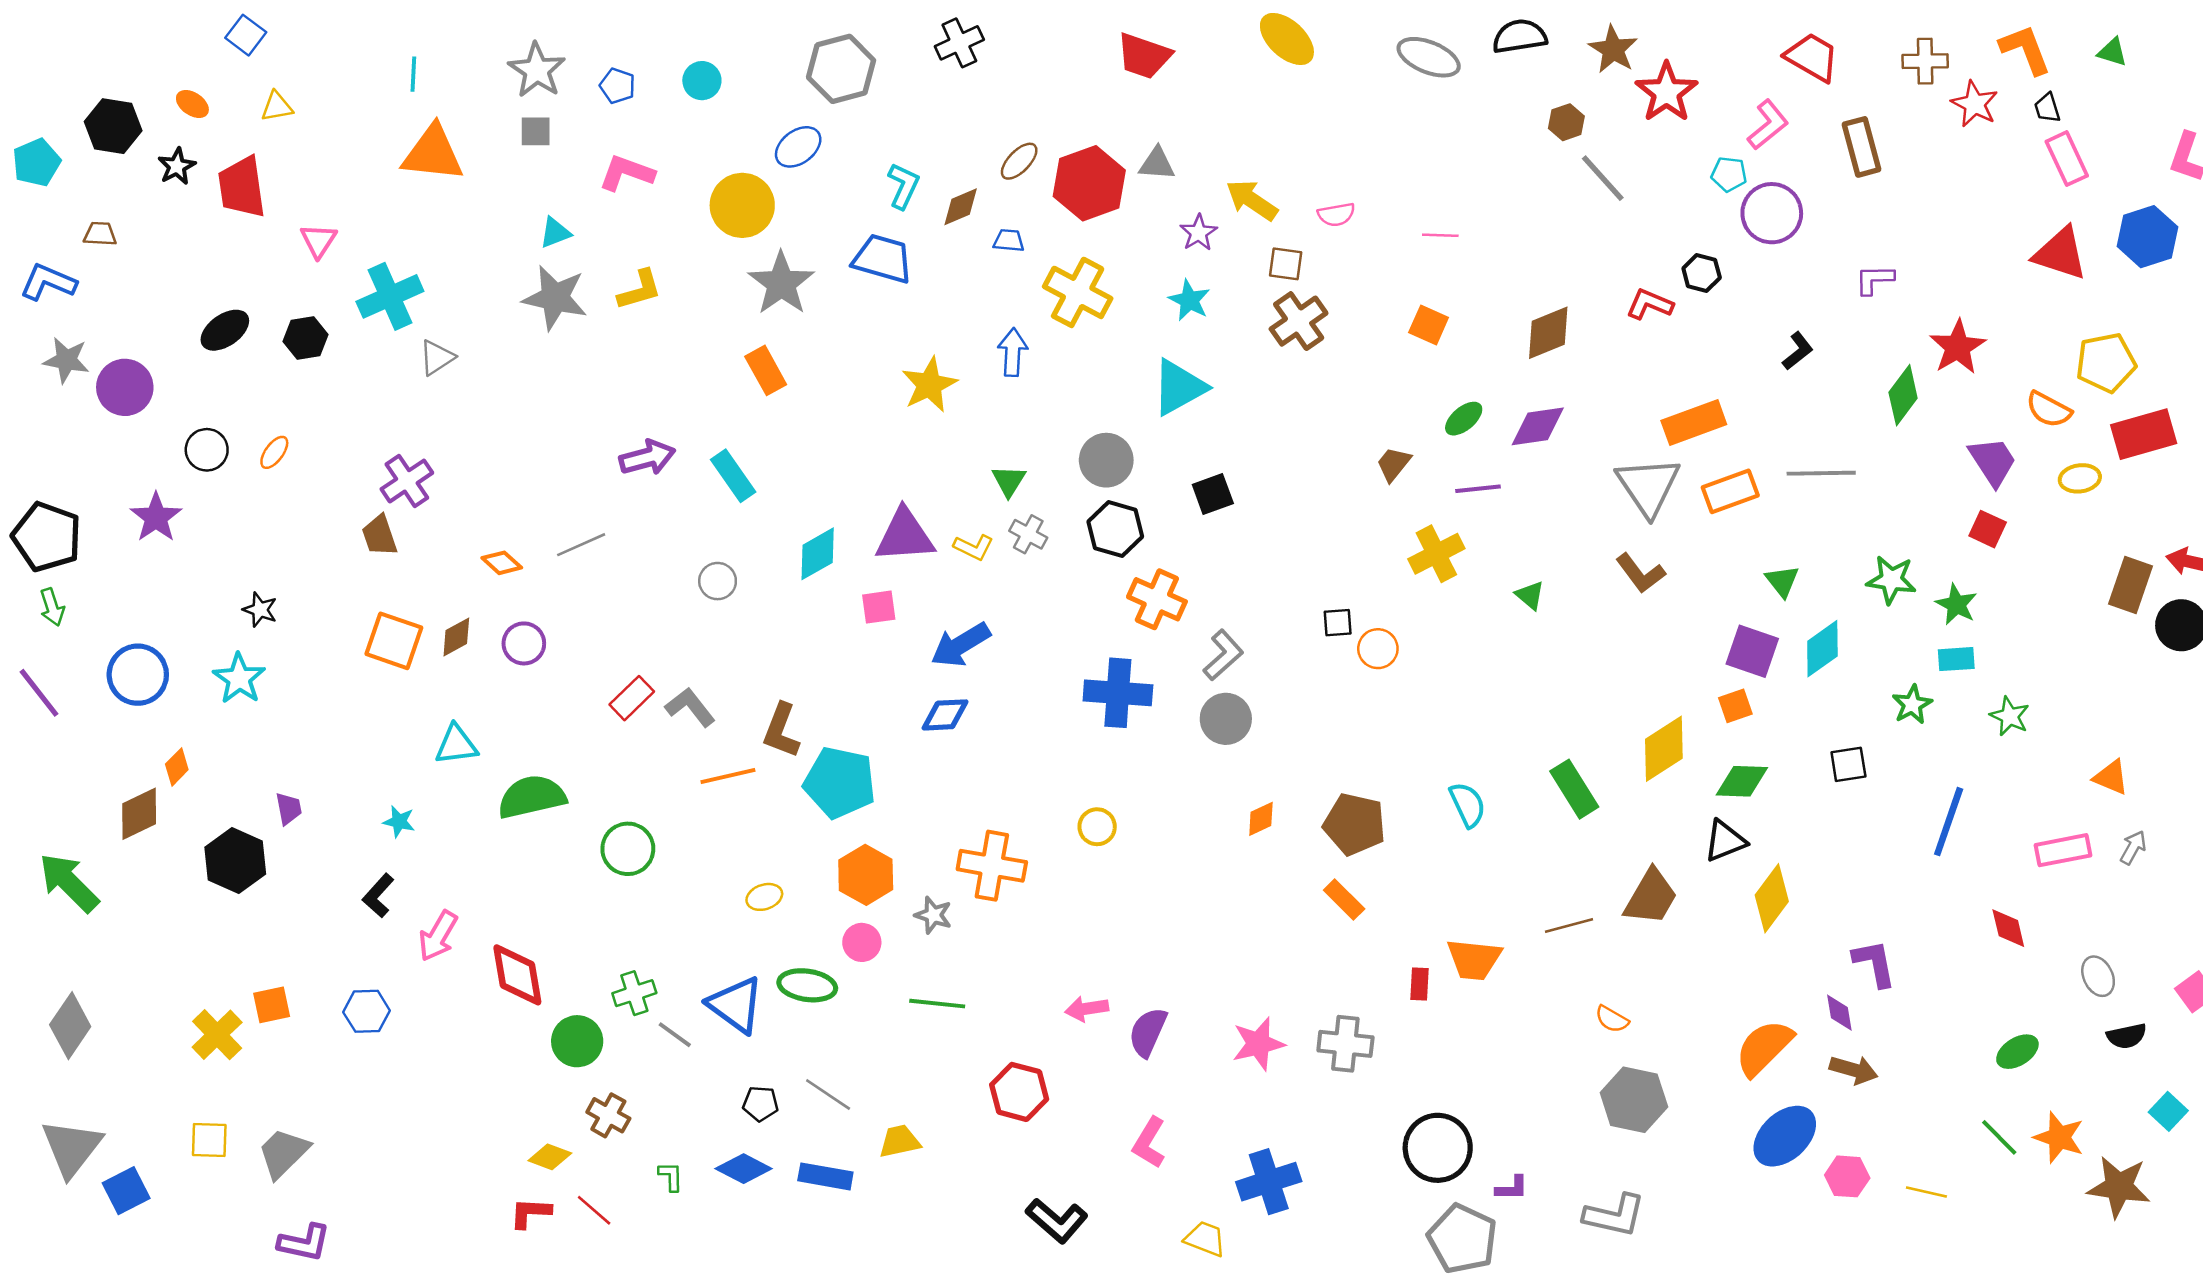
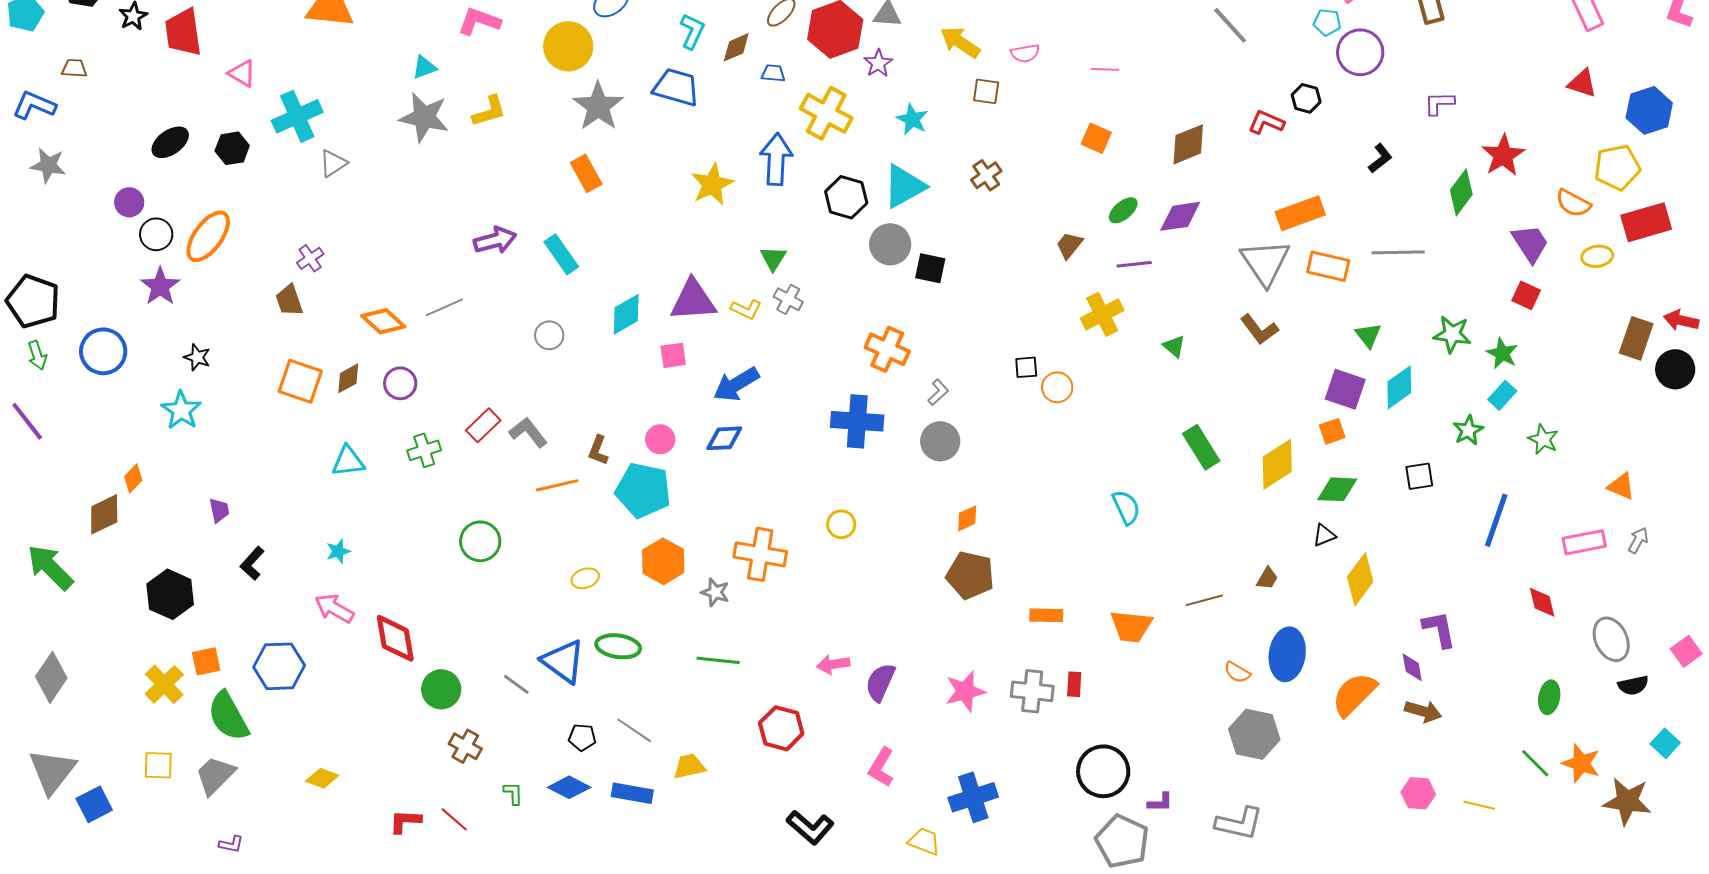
purple star: (1199, 233) -> (878, 63), moved
blue hexagon: (2147, 237) -> (1649, 110), moved
pink triangle: (318, 240) -> (242, 73), turned -32
red triangle: (2060, 253) -> (1582, 83), size x0.7
brown cross: (1299, 321) -> (986, 175), moved, size x0.7
blue arrow: (1013, 352) -> (776, 159), size x1.4
purple circle: (125, 387) -> (129, 202), moved, size x0.7
orange ellipse: (274, 452) -> (208, 236), size x2.0
gray circle: (1106, 460) -> (890, 244), moved
purple cross: (407, 481) -> (310, 258), size x0.7
orange rectangle: (1730, 491) -> (1328, 266), turned 33
black square: (1213, 494) -> (930, 268), turned 32
purple star: (156, 517) -> (160, 286), moved
black hexagon: (1115, 529) -> (846, 197), moved
orange diamond: (502, 563) -> (383, 321), size x1.4
gray L-shape: (1223, 655) -> (938, 392), size x0.7
cyan rectangle: (1956, 659) -> (1502, 395), turned -44
blue circle: (138, 675) -> (103, 351), moved
brown L-shape: (781, 731) -> (598, 450), size x0.7
green rectangle: (1574, 789) -> (1201, 447), moved
green semicircle: (532, 797) -> (228, 716), moved, turned -106
cyan star: (399, 822) -> (338, 551), moved, turned -30
brown pentagon: (1354, 824) -> (970, 575), moved
black triangle: (1725, 841) -> (1324, 535), size x0.7
black hexagon: (235, 861) -> (170, 594), moved
black L-shape: (378, 896) -> (252, 563), moved
brown trapezoid: (1651, 897) -> (1267, 578), size x0.5
orange rectangle: (1344, 900) -> (1046, 615), moved, turned -44
pink arrow: (438, 936) -> (334, 608), turned 90
pink circle: (862, 942) -> (660, 439), moved
gray ellipse: (2098, 976) -> (1611, 639), size x1.4
red rectangle: (1419, 984) -> (1074, 684), moved
green cross: (634, 993) -> (424, 450), moved
blue hexagon: (367, 1011) -> (279, 666), size x1.4
green ellipse: (2017, 1052) -> (1549, 697), turned -48
blue ellipse: (1785, 1136) -> (1287, 654), moved, turned -39
yellow diamond: (550, 1157) -> (322, 778), moved
purple L-shape: (304, 1243) -> (231, 844), size x0.6

